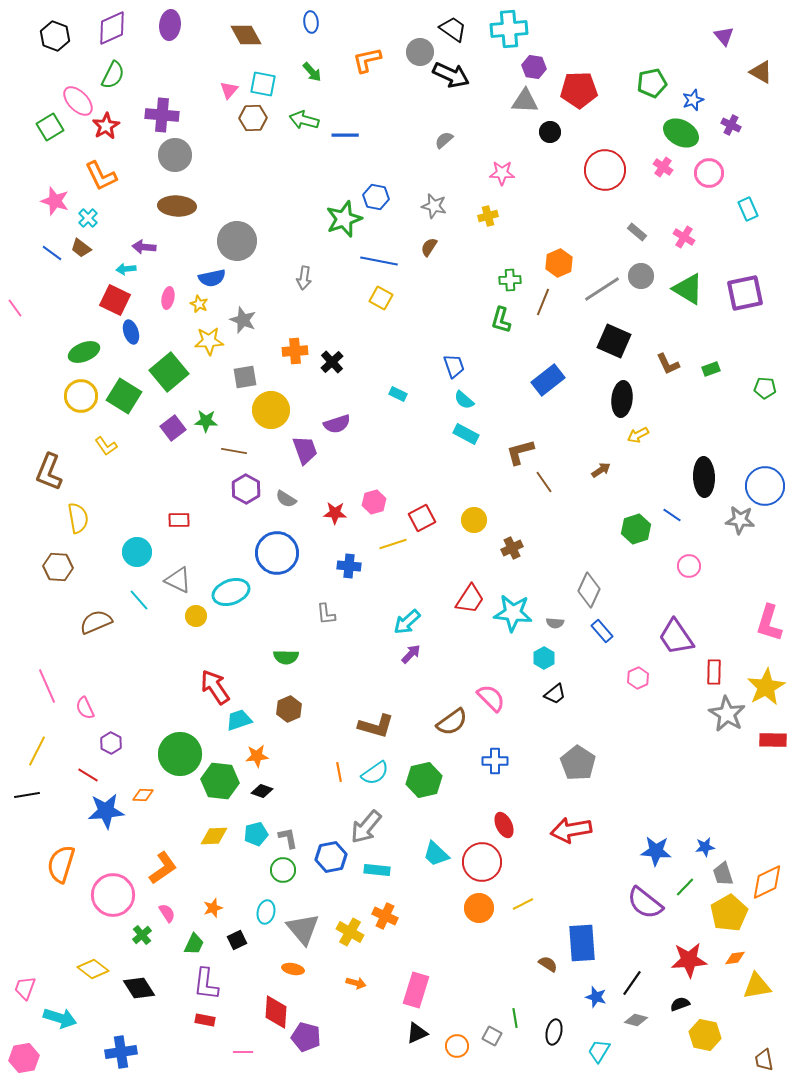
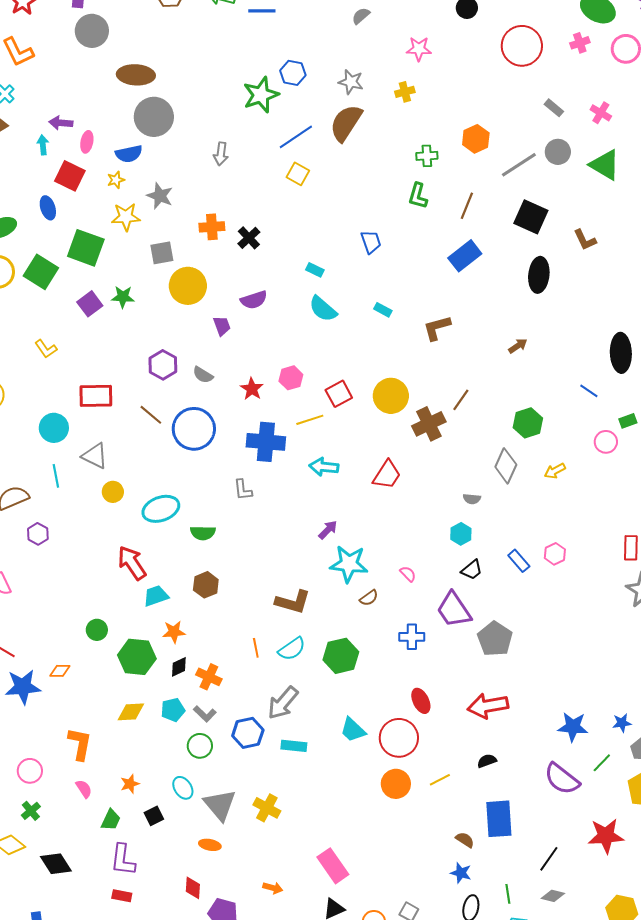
pink cross: (663, 167) -> (580, 43), turned 36
brown ellipse: (177, 206) -> (136, 75), moved
brown semicircle: (429, 247) -> (346, 123), size x2.0
blue line: (379, 261) -> (296, 137), turned -45
cyan arrow: (126, 269) -> (43, 145), turned 90
pink ellipse: (168, 298) -> (87, 142), moved
red square: (115, 300) -> (70, 176), moved
brown line: (543, 302) -> (467, 206), moved
yellow star: (199, 304) -> (116, 180), turned 30
green rectangle: (711, 369) -> (628, 421), moved
green square: (169, 372) -> (86, 248), turned -30
cyan semicircle: (464, 400) -> (323, 309), moved, size x1.4
cyan rectangle: (466, 434) -> (383, 310), size x0.7
yellow arrow: (638, 435) -> (555, 471), moved
yellow L-shape: (106, 446) -> (46, 349), moved
purple trapezoid: (305, 450) -> (222, 326), size x0.7
brown line: (234, 451) -> (151, 415), moved, turned 30
brown line: (544, 482) -> (461, 400), moved, turned 70
red star: (335, 513) -> (252, 389), turned 30
red rectangle: (179, 520) -> (96, 396), size x1.6
yellow circle: (474, 520) -> (391, 396), size x1.4
green hexagon: (636, 529) -> (528, 423), moved
brown cross: (512, 548) -> (429, 424), size x1.5
blue cross: (349, 566) -> (266, 442), size x1.6
cyan ellipse: (231, 592) -> (161, 509), moved
cyan line: (139, 600) -> (56, 476), turned 30
cyan star: (513, 613) -> (349, 564), moved
cyan arrow: (407, 622) -> (324, 467), moved, turned 48
blue rectangle: (602, 631) -> (519, 561), moved
purple trapezoid: (676, 637) -> (454, 610), moved
pink semicircle: (491, 698) -> (408, 574), size x0.6
brown semicircle: (452, 722) -> (369, 598), size x0.6
purple hexagon: (111, 743) -> (38, 534), moved
green circle: (180, 754) -> (97, 630), size x0.5
black diamond: (262, 791) -> (179, 667), turned -45
gray L-shape: (288, 838) -> (205, 714), turned 145
orange L-shape: (163, 868) -> (80, 744), turned -44
pink circle: (113, 895) -> (30, 771), size x0.6
cyan ellipse: (266, 912) -> (183, 788), turned -45
orange cross: (385, 916) -> (209, 677), moved
green cross: (142, 935) -> (31, 811), moved
orange arrow: (356, 983) -> (273, 888), moved
pink rectangle: (416, 990) -> (333, 866), turned -52
blue star: (596, 997) -> (461, 873), moved
black semicircle: (680, 1004) -> (487, 761), moved
red diamond: (276, 1012) -> (193, 888), size x0.7
green line: (515, 1018) -> (508, 894), moved

